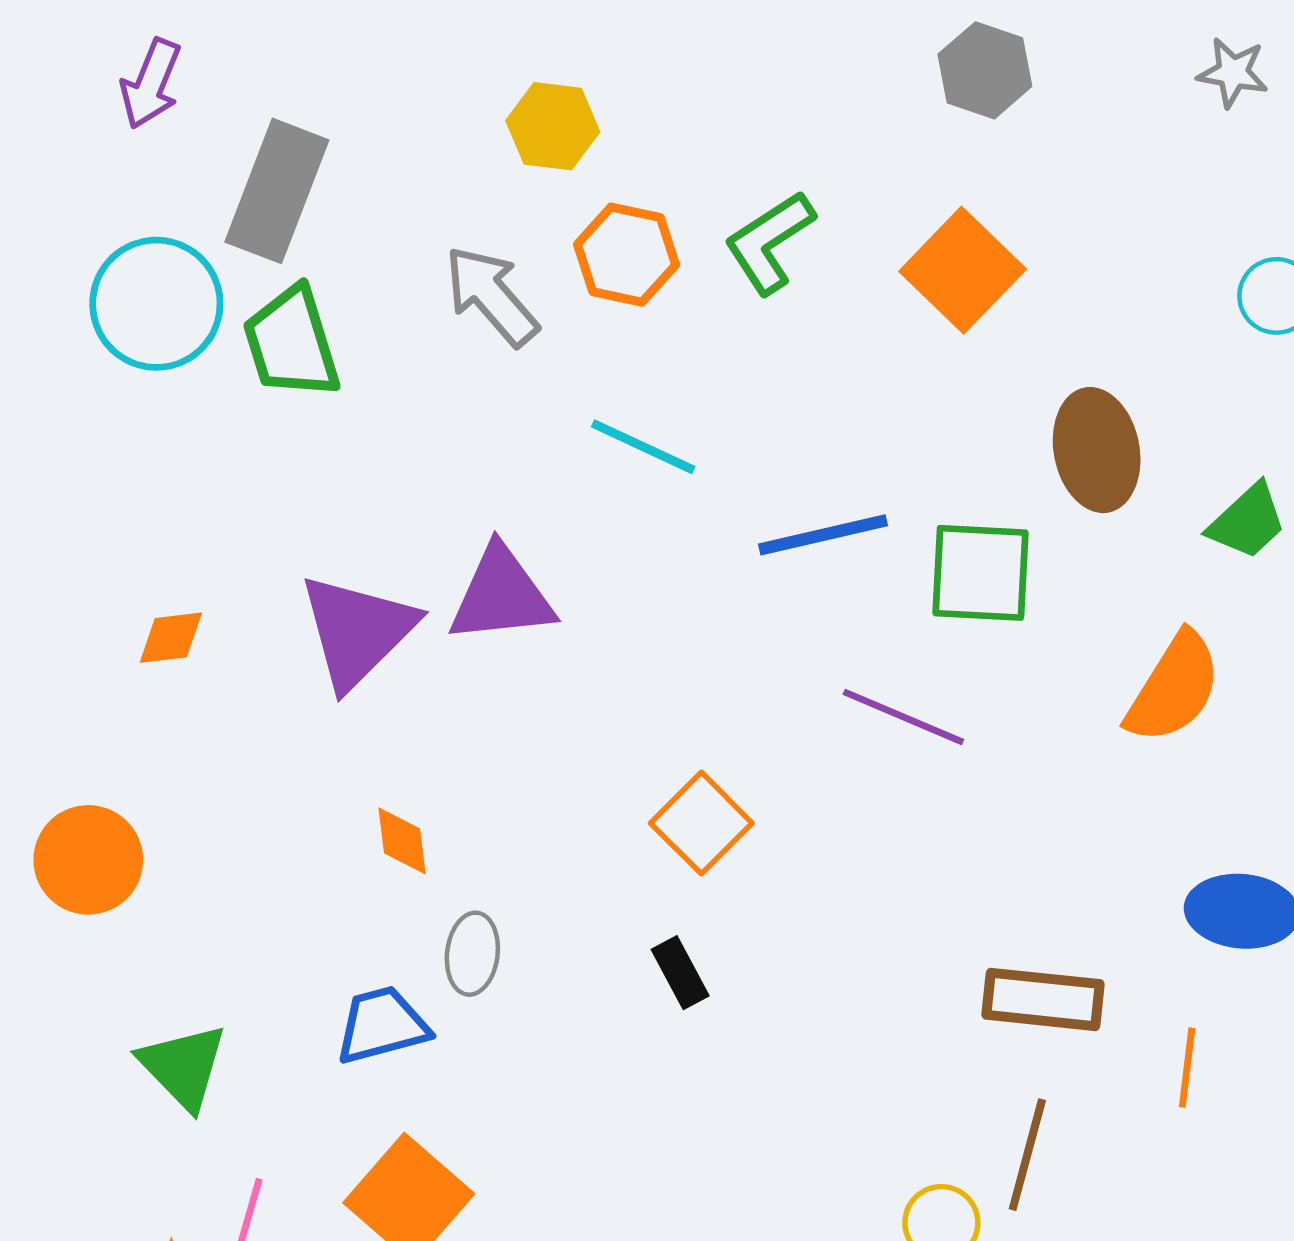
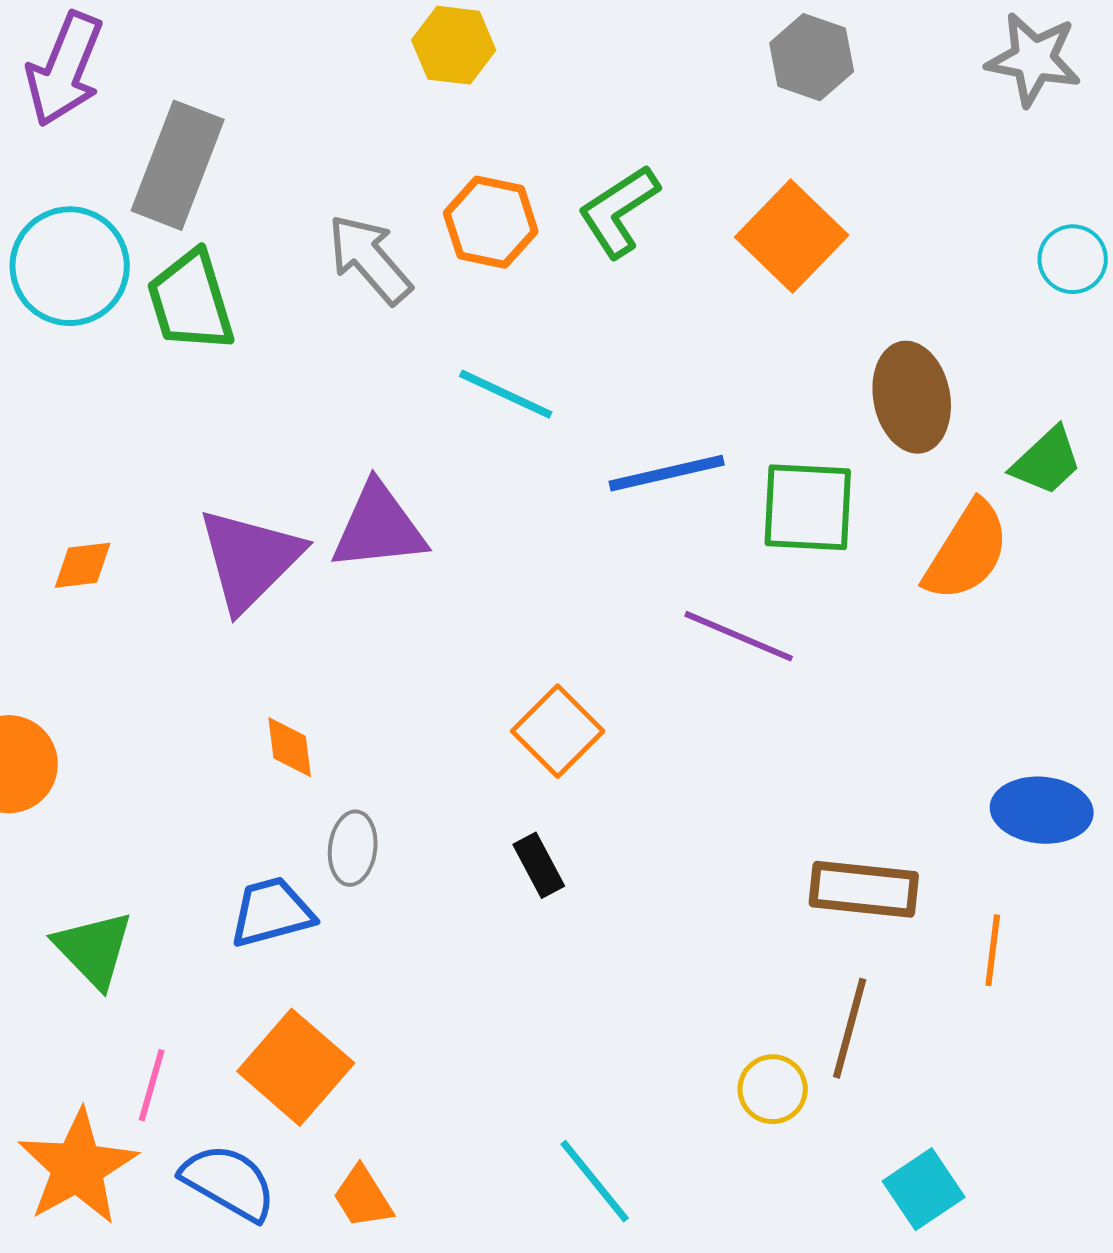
gray star: (1233, 73) -> (1034, 59), size x1.5
purple arrow: (151, 84) -> (65, 69), size x1.4
yellow hexagon: (553, 126) -> (454, 45), moved
orange semicircle: (1174, 688) -> (967, 551), moved

